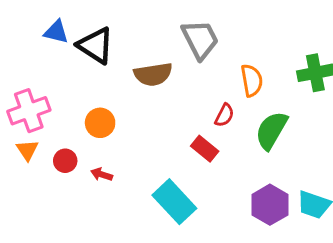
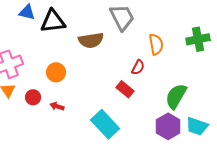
black triangle: (96, 45) -> (53, 21), turned -40
green semicircle: (271, 130) -> (176, 96), moved

